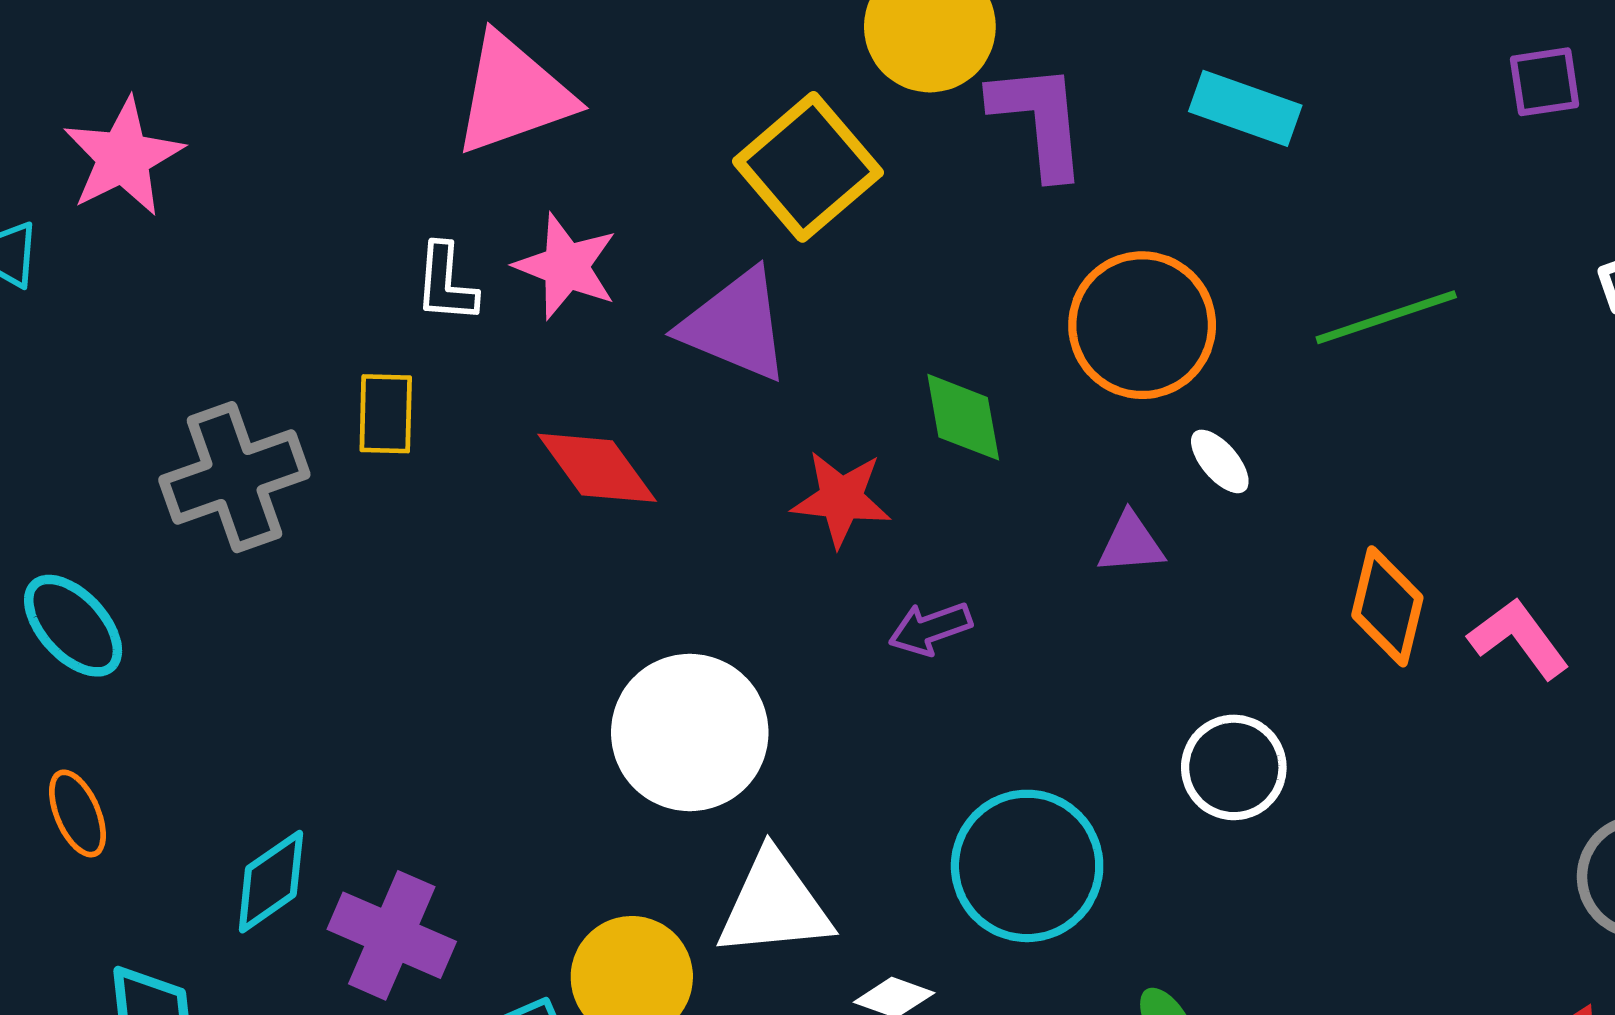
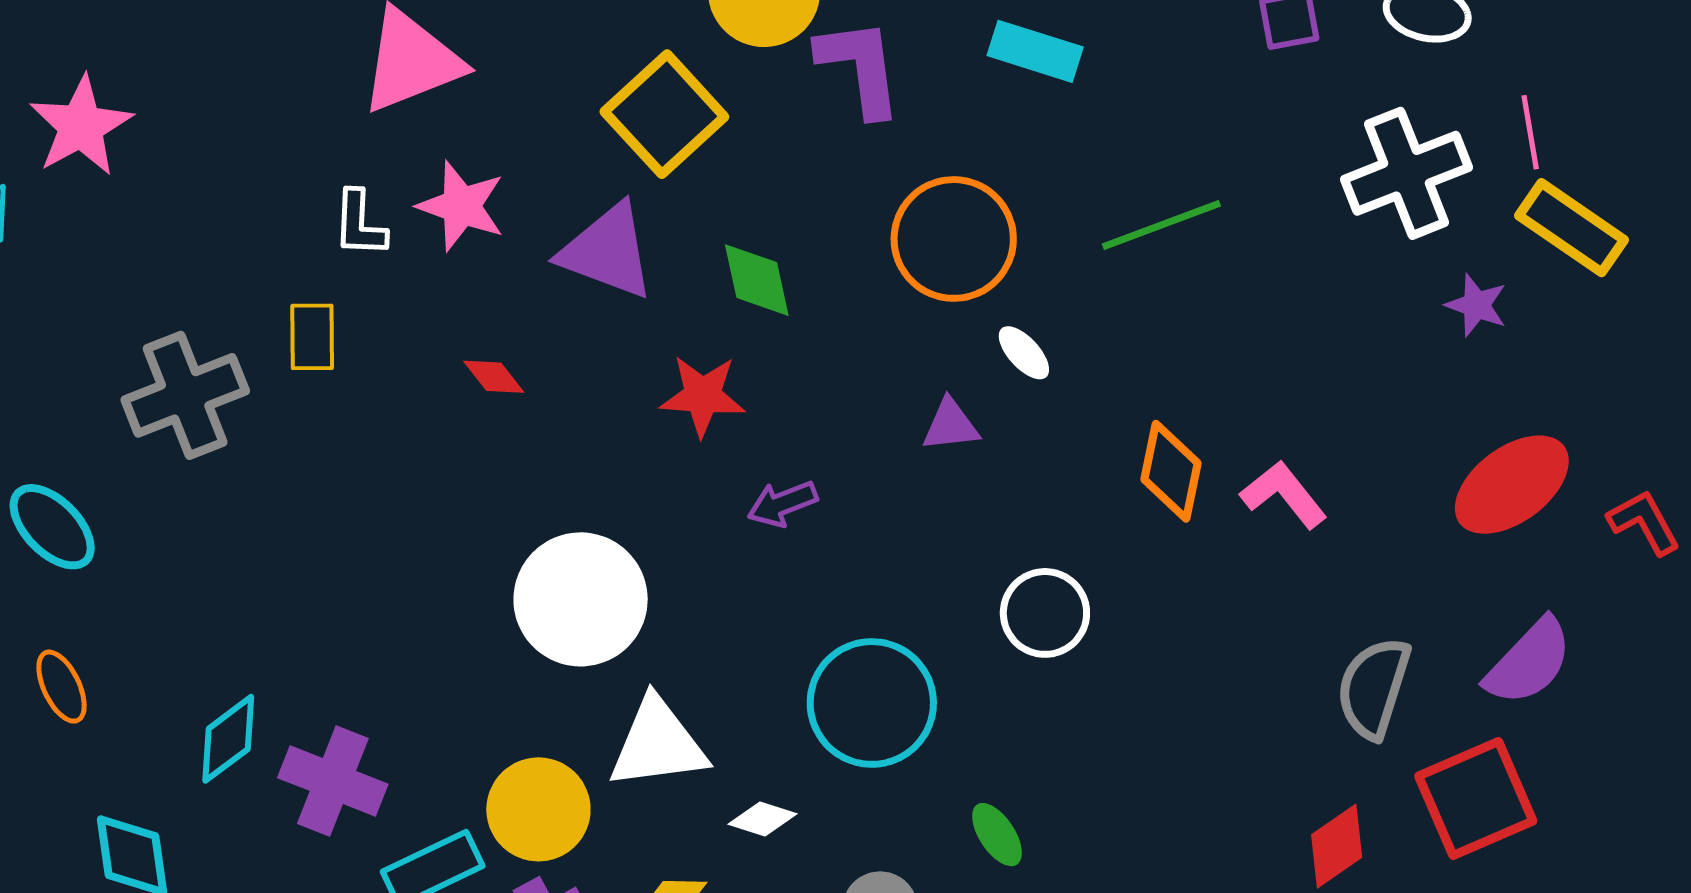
green diamond: (963, 417) -> (757, 280), moved
red diamond: (597, 468) -> (494, 377), size x0.6

